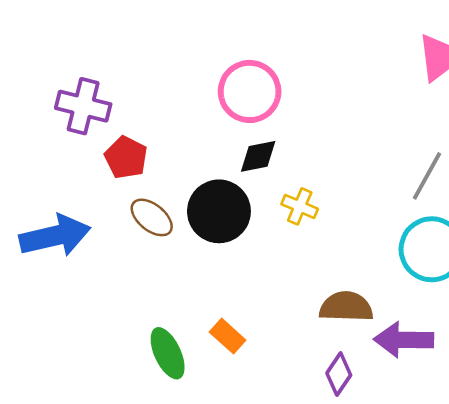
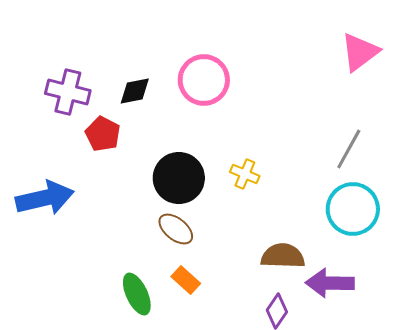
black diamond: (258, 156) -> (135, 91), moved
brown ellipse: (152, 217) -> (176, 229), moved

